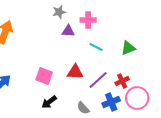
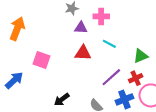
green triangle: (128, 48) -> (141, 56), moved
red triangle: (75, 72) -> (83, 53), moved
pink square: (44, 76) -> (41, 60), moved

